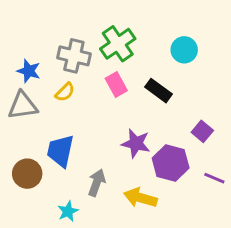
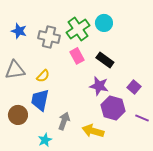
cyan circle: (184, 50) -> (104, 23), moved
blue star: (29, 71) -> (19, 31), moved
yellow semicircle: (65, 92) -> (43, 76), moved
purple star: (136, 143) -> (99, 86), moved

